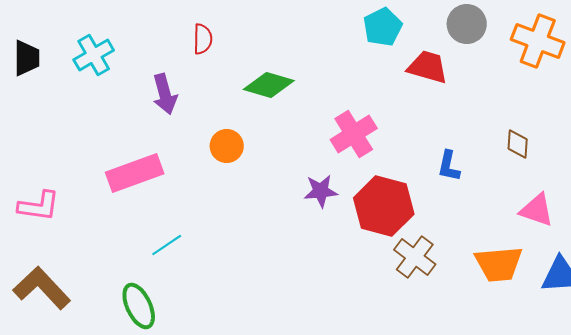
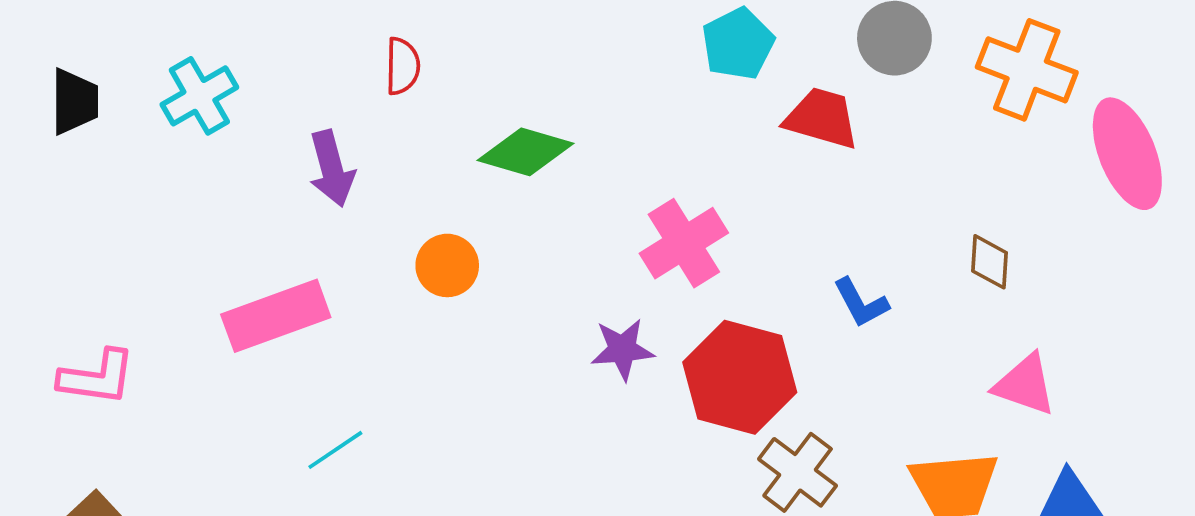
blue L-shape: (449, 166) -> (861, 303), turned -40

